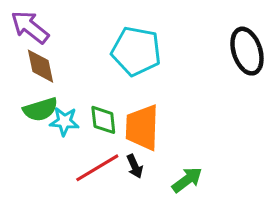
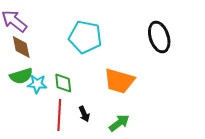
orange trapezoid: (142, 127) -> (119, 81), moved, turned -76
red line: (97, 168) -> (59, 115), turned -56

